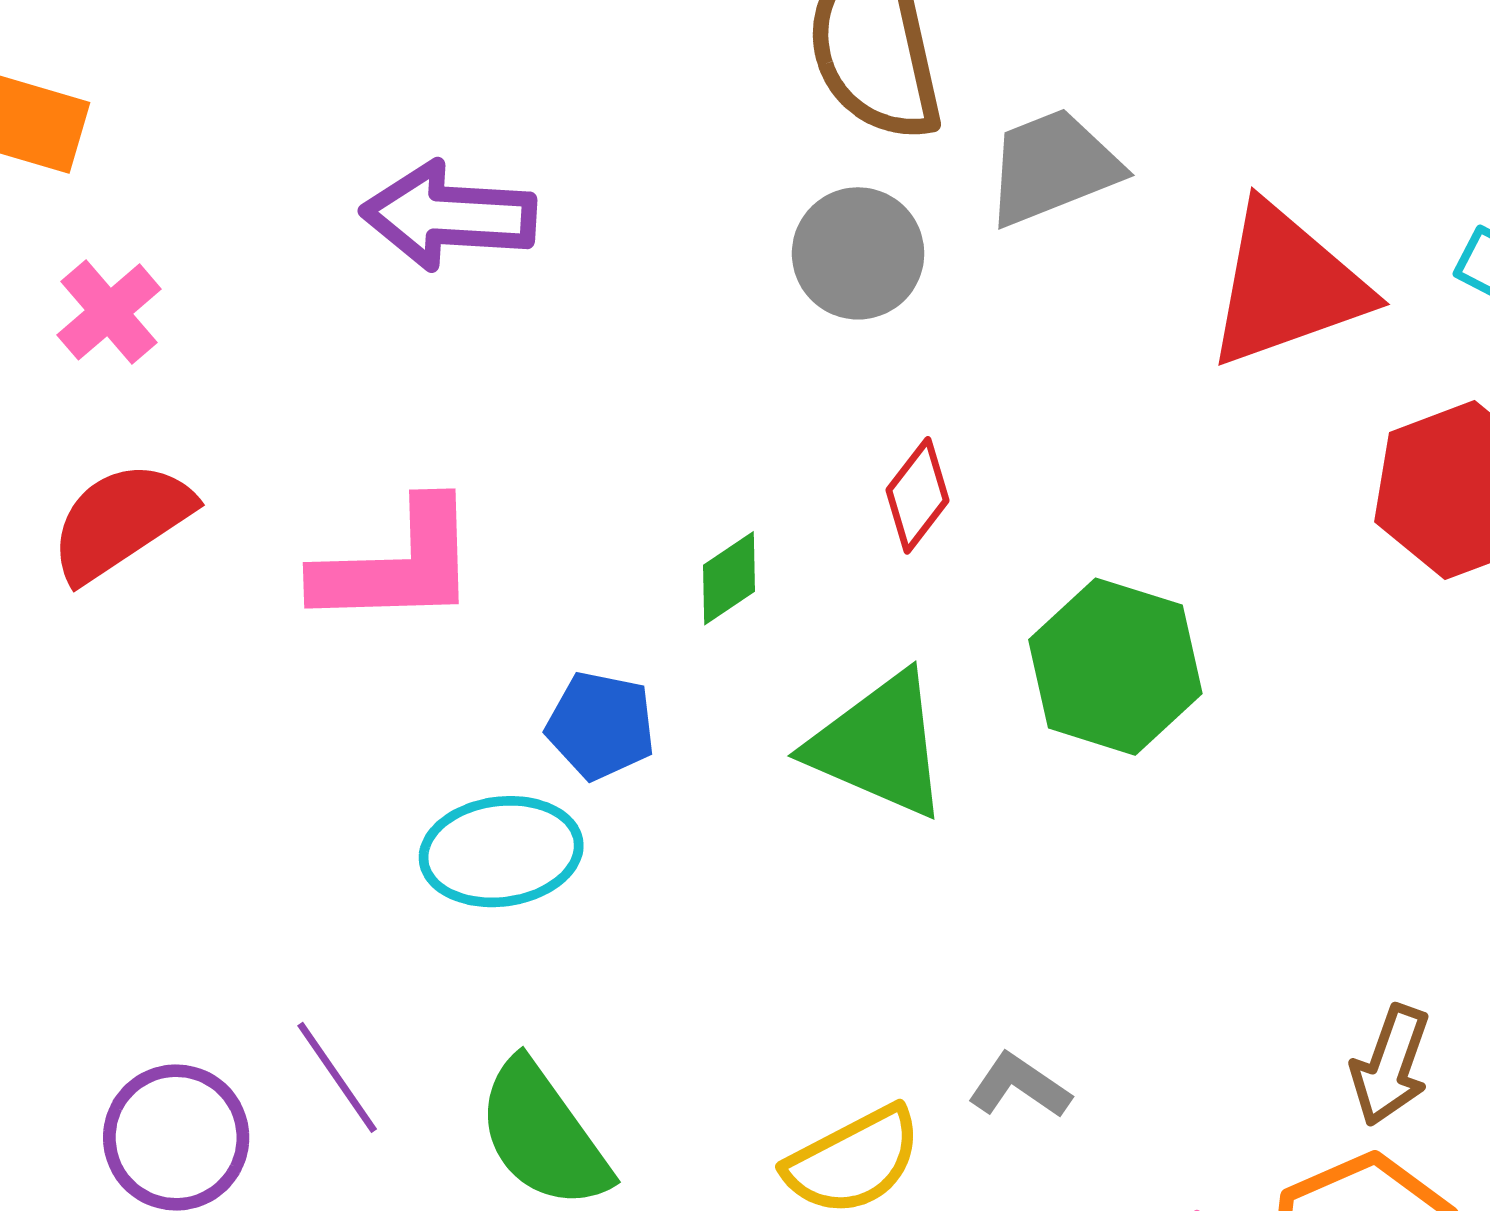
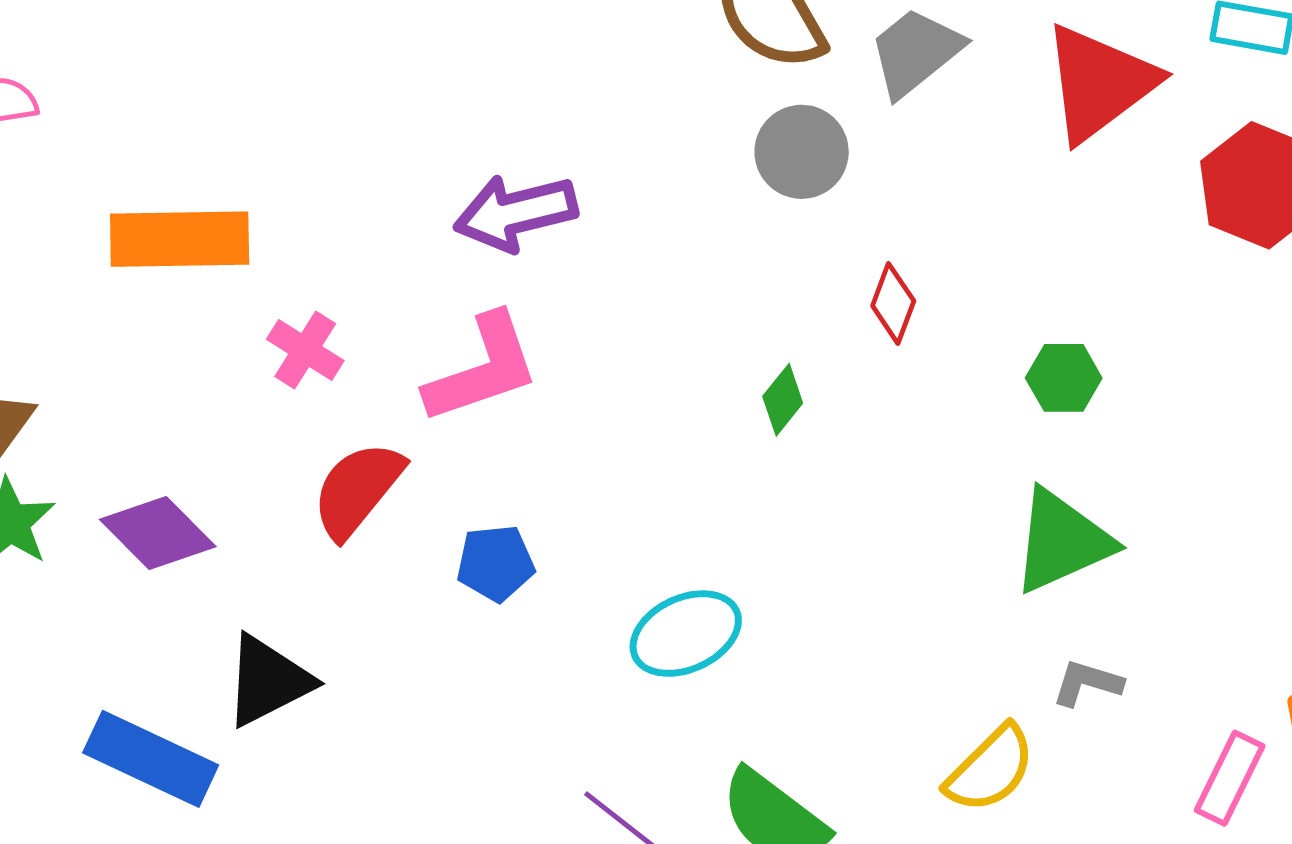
pink L-shape: (397, 565) -> (482, 369), moved
green hexagon: (1115, 667) -> (1064, 378), size x0.6
blue pentagon: (601, 726) -> (496, 563), moved
green triangle: (879, 745) -> (1062, 541), moved, turned -30

